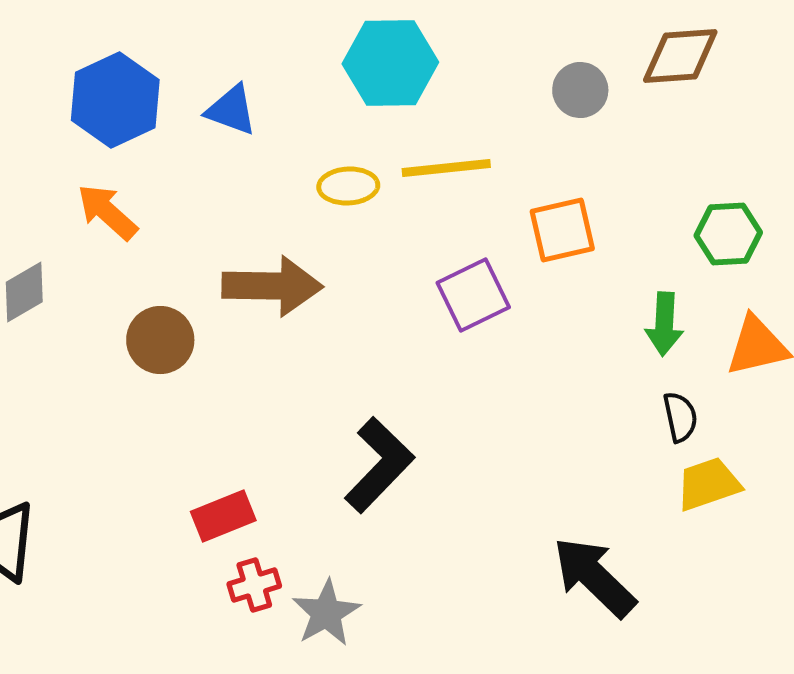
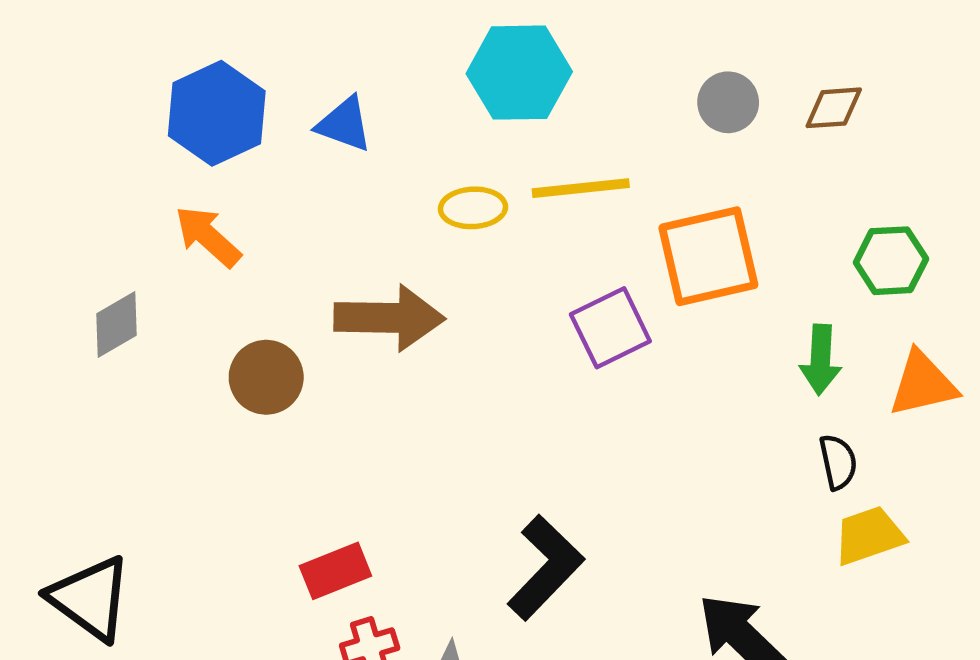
brown diamond: (680, 56) -> (834, 108), moved, size x0.7
orange square: (562, 230) -> (708, 256), size x1.4
black L-shape: (379, 465) -> (546, 568), moved

